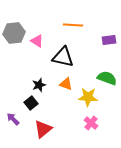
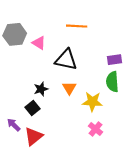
purple rectangle: (109, 40) -> (114, 60), moved
green semicircle: (107, 78) -> (112, 82), turned -114
orange triangle: (66, 84) -> (69, 88), turned 40
red triangle: (43, 129) -> (34, 136), moved

